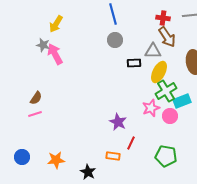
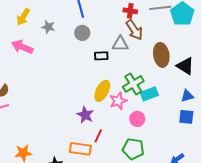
gray star: (43, 45) -> (48, 27), moved
pink arrow: (55, 54) -> (22, 47), turned -40
yellow ellipse: (159, 72) -> (102, 91), moved
pink circle: (170, 116) -> (137, 119), moved
orange rectangle: (113, 156) -> (80, 149), size x1.5

